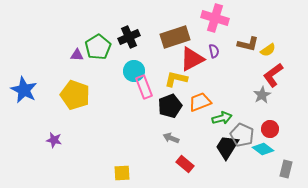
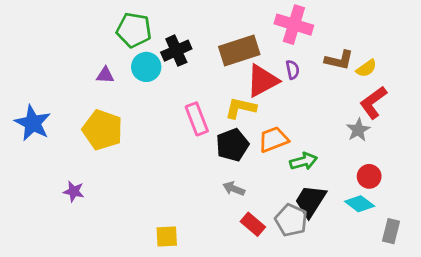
green pentagon: (98, 47) -> (134, 30), moved, turned -30
cyan circle: (134, 71) -> (146, 67), moved
gray pentagon: (242, 135) -> (291, 220), moved

